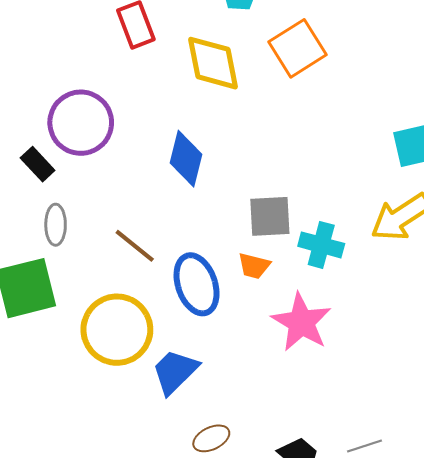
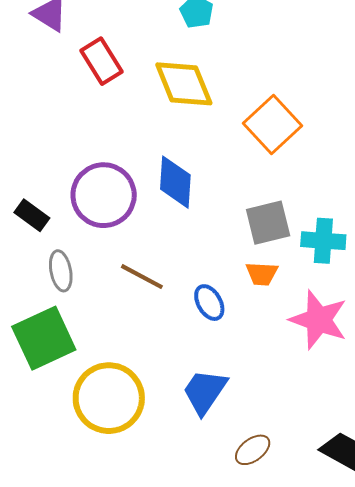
orange square: (297, 48) -> (272, 125), moved
purple circle: (81, 123) -> (104, 195), moved
blue ellipse: (197, 284) -> (209, 303), size x0.6
yellow circle: (117, 330) -> (109, 398), moved

